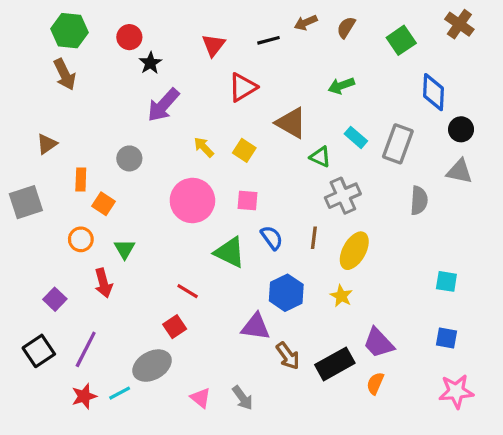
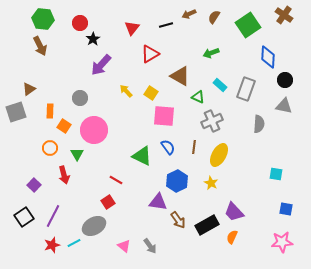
green square: (401, 40) -> (248, 25), size x1.4
pink circle: (192, 201) -> (94, 130), moved
pink square: (247, 201) -> (164, 116), moved, size x1.6
gray square: (26, 202) -> (16, 112), moved
blue square: (446, 338) -> (286, 209), moved

